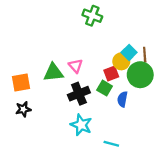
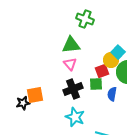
green triangle: (53, 72) -> (71, 45), moved
orange square: (21, 83) -> (35, 95), moved
green square: (105, 88) -> (96, 84), turned -32

